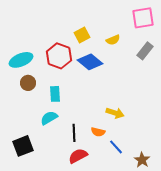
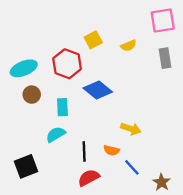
gray rectangle: (145, 51) -> (165, 58), turned -48
blue diamond: (90, 62) -> (98, 90), moved

